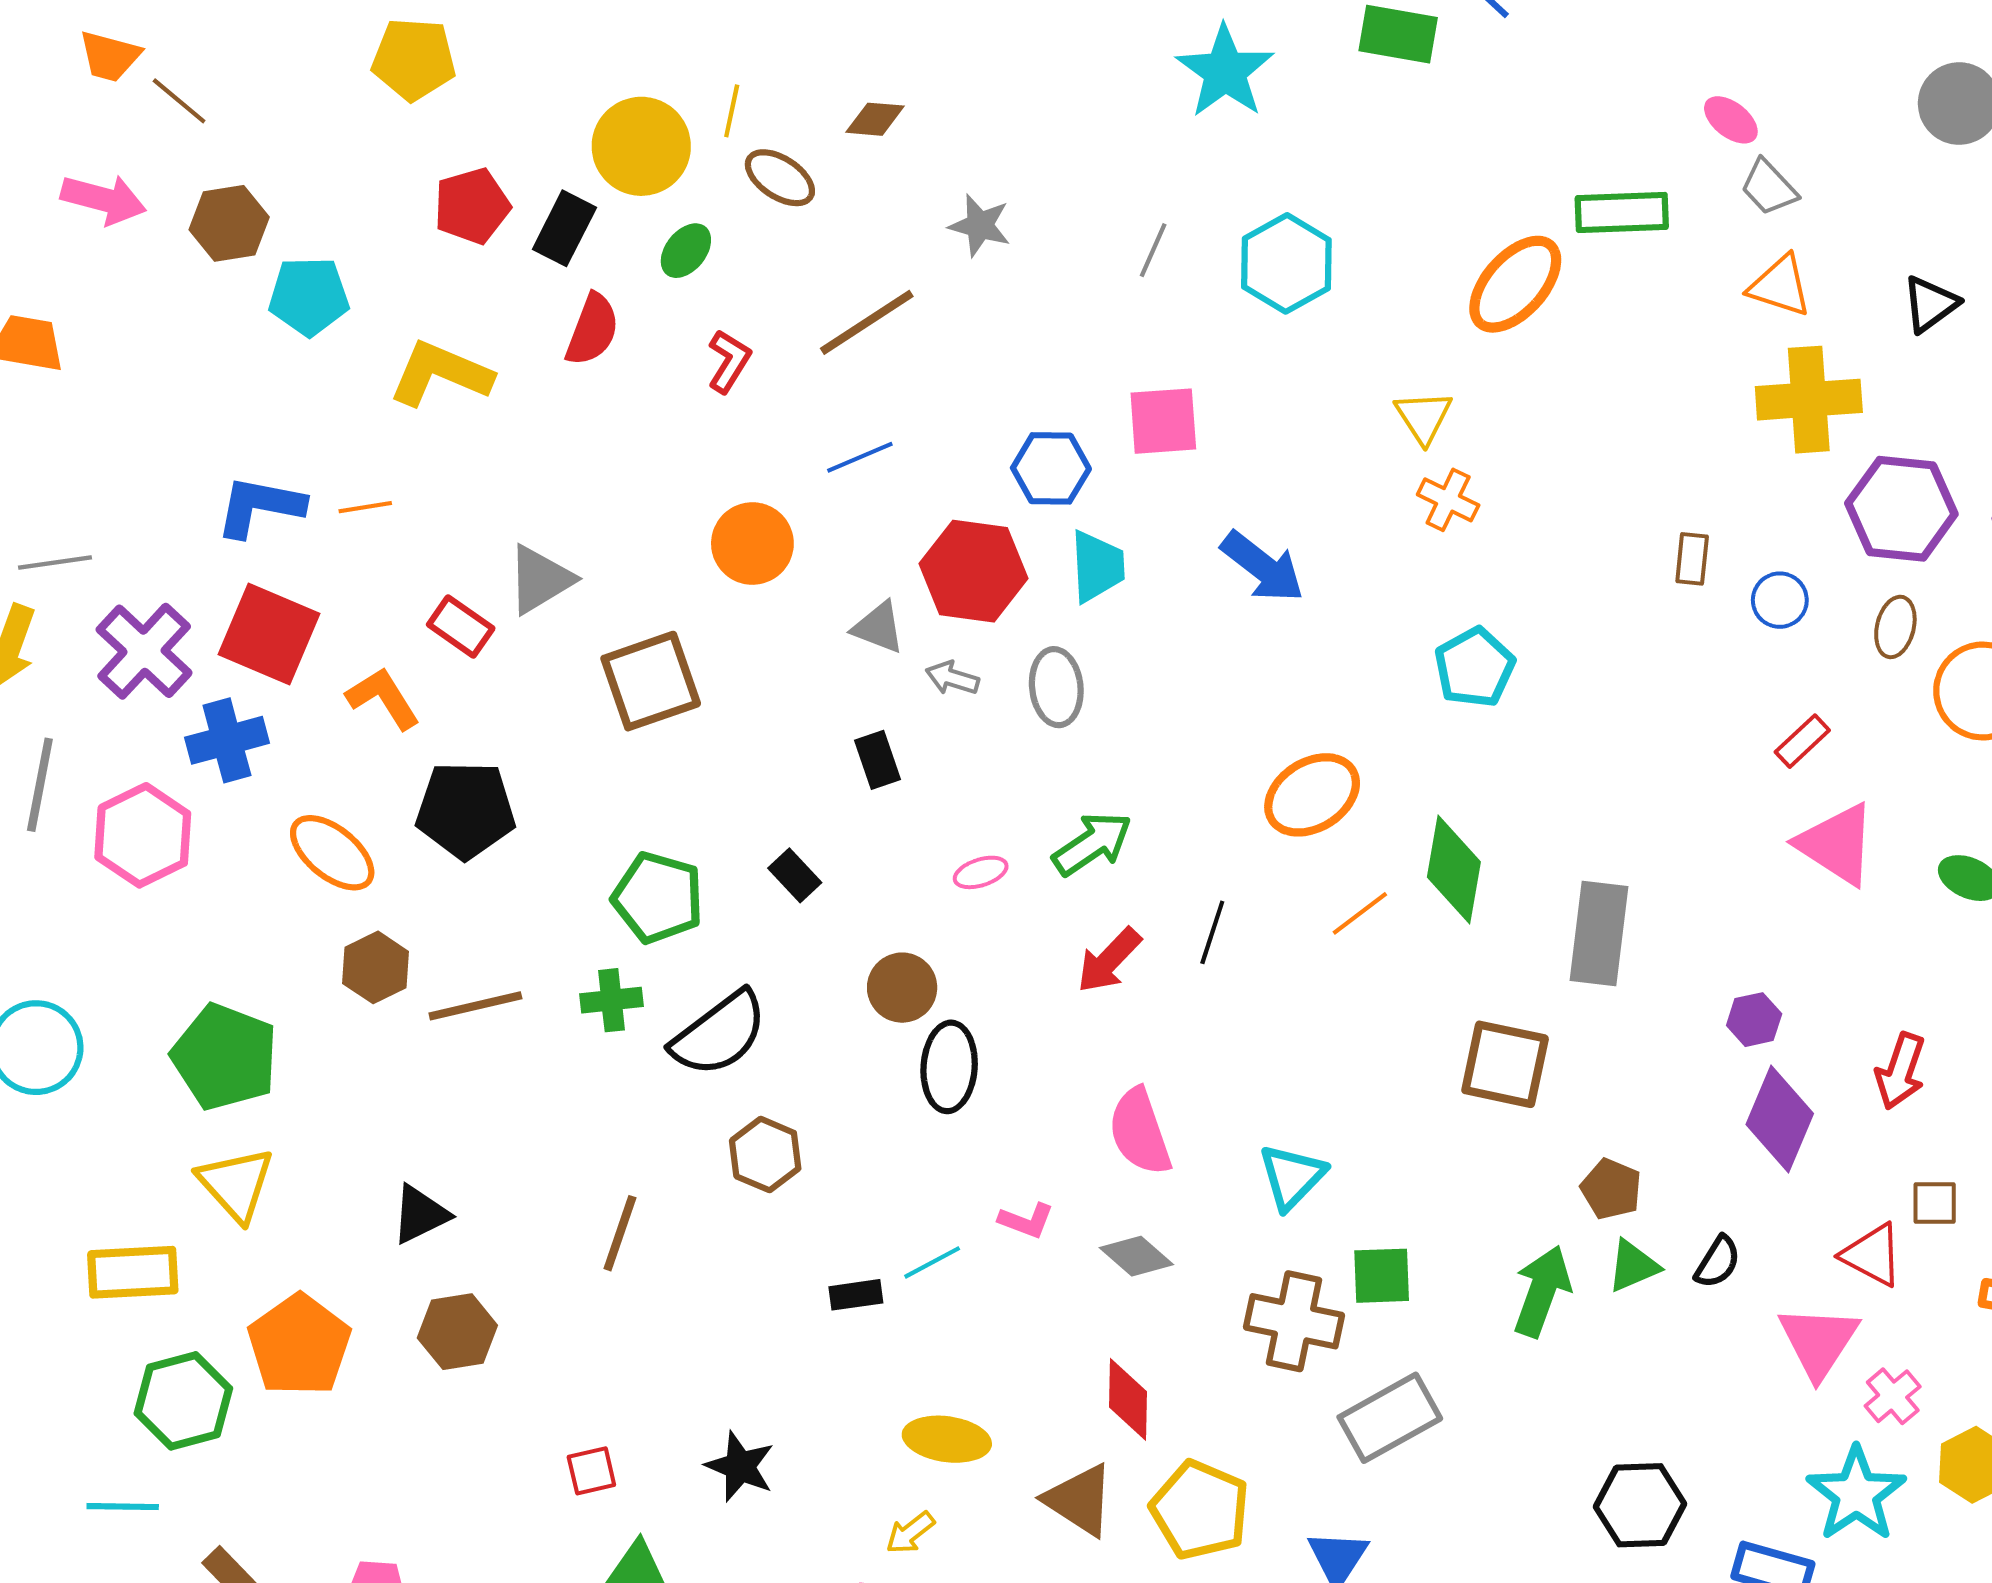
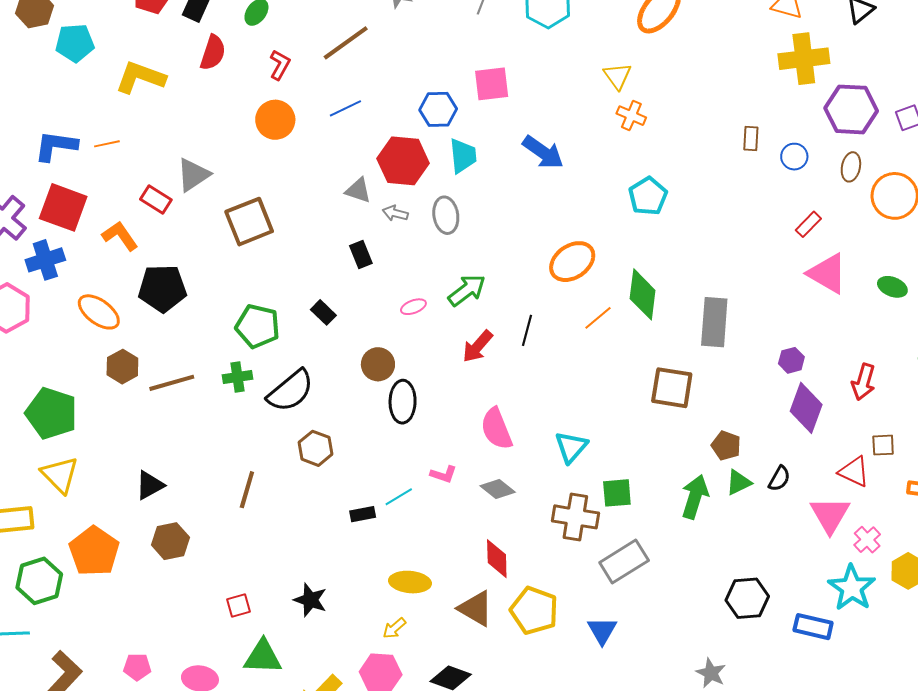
orange circle: (752, 544) -> (275, 120), moved

